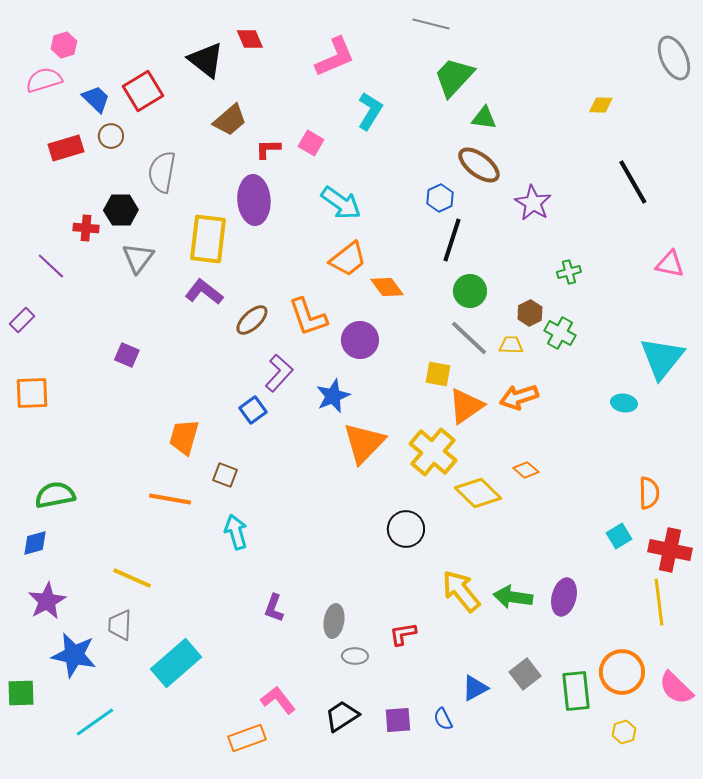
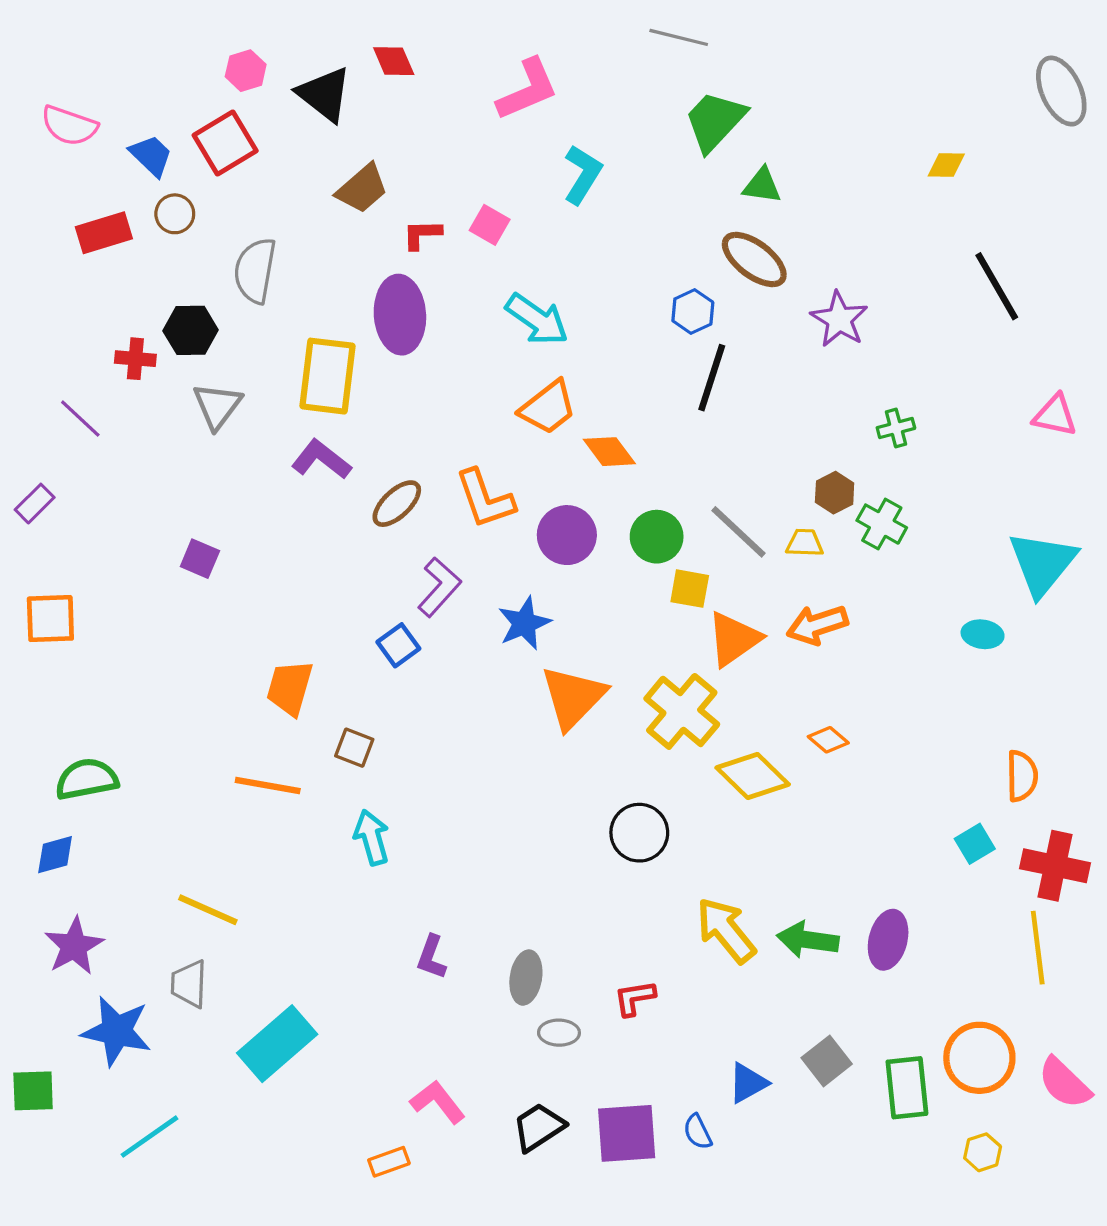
pink hexagon: (64, 45) -> (246, 71), moved
pink semicircle: (44, 80) -> (69, 126), turned -144
green circle: (470, 291) -> (657, 537), moved
purple square: (398, 720) -> (627, 1133), size x1.5
orange rectangle: (247, 738) -> (389, 1162), size x0.7

